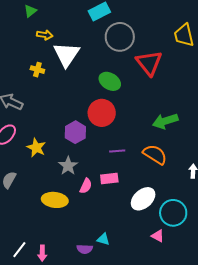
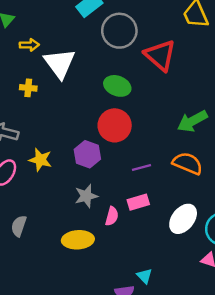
yellow star: (36, 148) -> (40, 160), moved
gray star: (68, 166) -> (86, 196), turned 30
cyan triangle: (103, 239) -> (145, 276), turned 40

